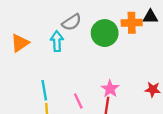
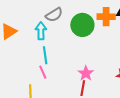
cyan line: (44, 90) -> (45, 55), moved
pink line: (78, 101) -> (43, 72), moved

